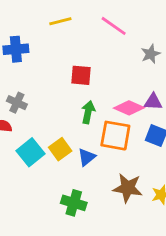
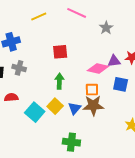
gray cross: (17, 103) -> (19, 68), moved
green arrow: (88, 112) -> (59, 81), moved
orange square: (115, 136) -> (92, 90), size x0.6
brown star: (128, 188) -> (93, 106), moved

